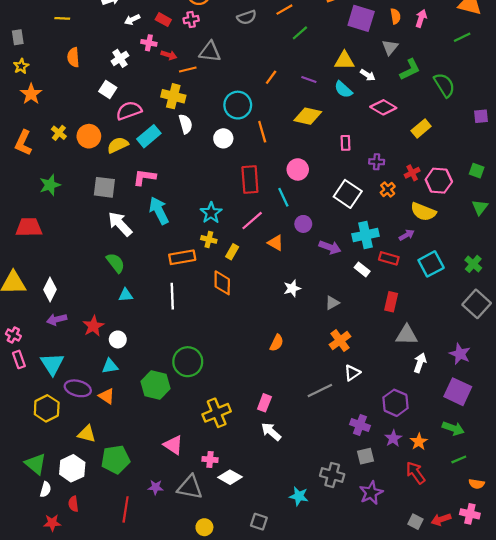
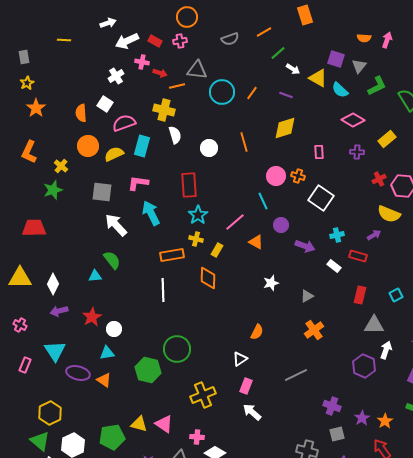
orange semicircle: (395, 16) -> (364, 38), turned 104
purple square: (361, 18) -> (336, 59), moved, size x0.7
white arrow: (132, 20) -> (127, 41), size x1.6
orange semicircle: (73, 57) -> (81, 113), moved
yellow triangle: (344, 61) -> (318, 78), turned 30
white arrow: (368, 75) -> (293, 69), moved
cyan semicircle: (343, 90) -> (340, 90), moved
cyan circle: (238, 105) -> (222, 92), moved
yellow diamond: (308, 116) -> (285, 128), turned -30
yellow cross: (59, 133) -> (61, 166), moved
cyan rectangle: (149, 136) -> (142, 146), turned -35
purple cross: (377, 162) -> (357, 152), moved
red rectangle: (250, 179) -> (189, 185), moved
orange cross: (388, 189) -> (298, 176), moved, turned -32
cyan cross: (365, 235) -> (337, 235), size x0.6
cyan square: (431, 264) -> (396, 295), moved, size x0.6
cyan triangle: (126, 295) -> (95, 276), moved
pink rectangle: (19, 359) -> (25, 365), moved, turned 42
white triangle: (352, 373) -> (240, 359), moved
purple hexagon: (395, 403) -> (364, 366), moved
yellow hexagon: (47, 408) -> (50, 413), moved
yellow triangle: (87, 434) -> (139, 424), moved

